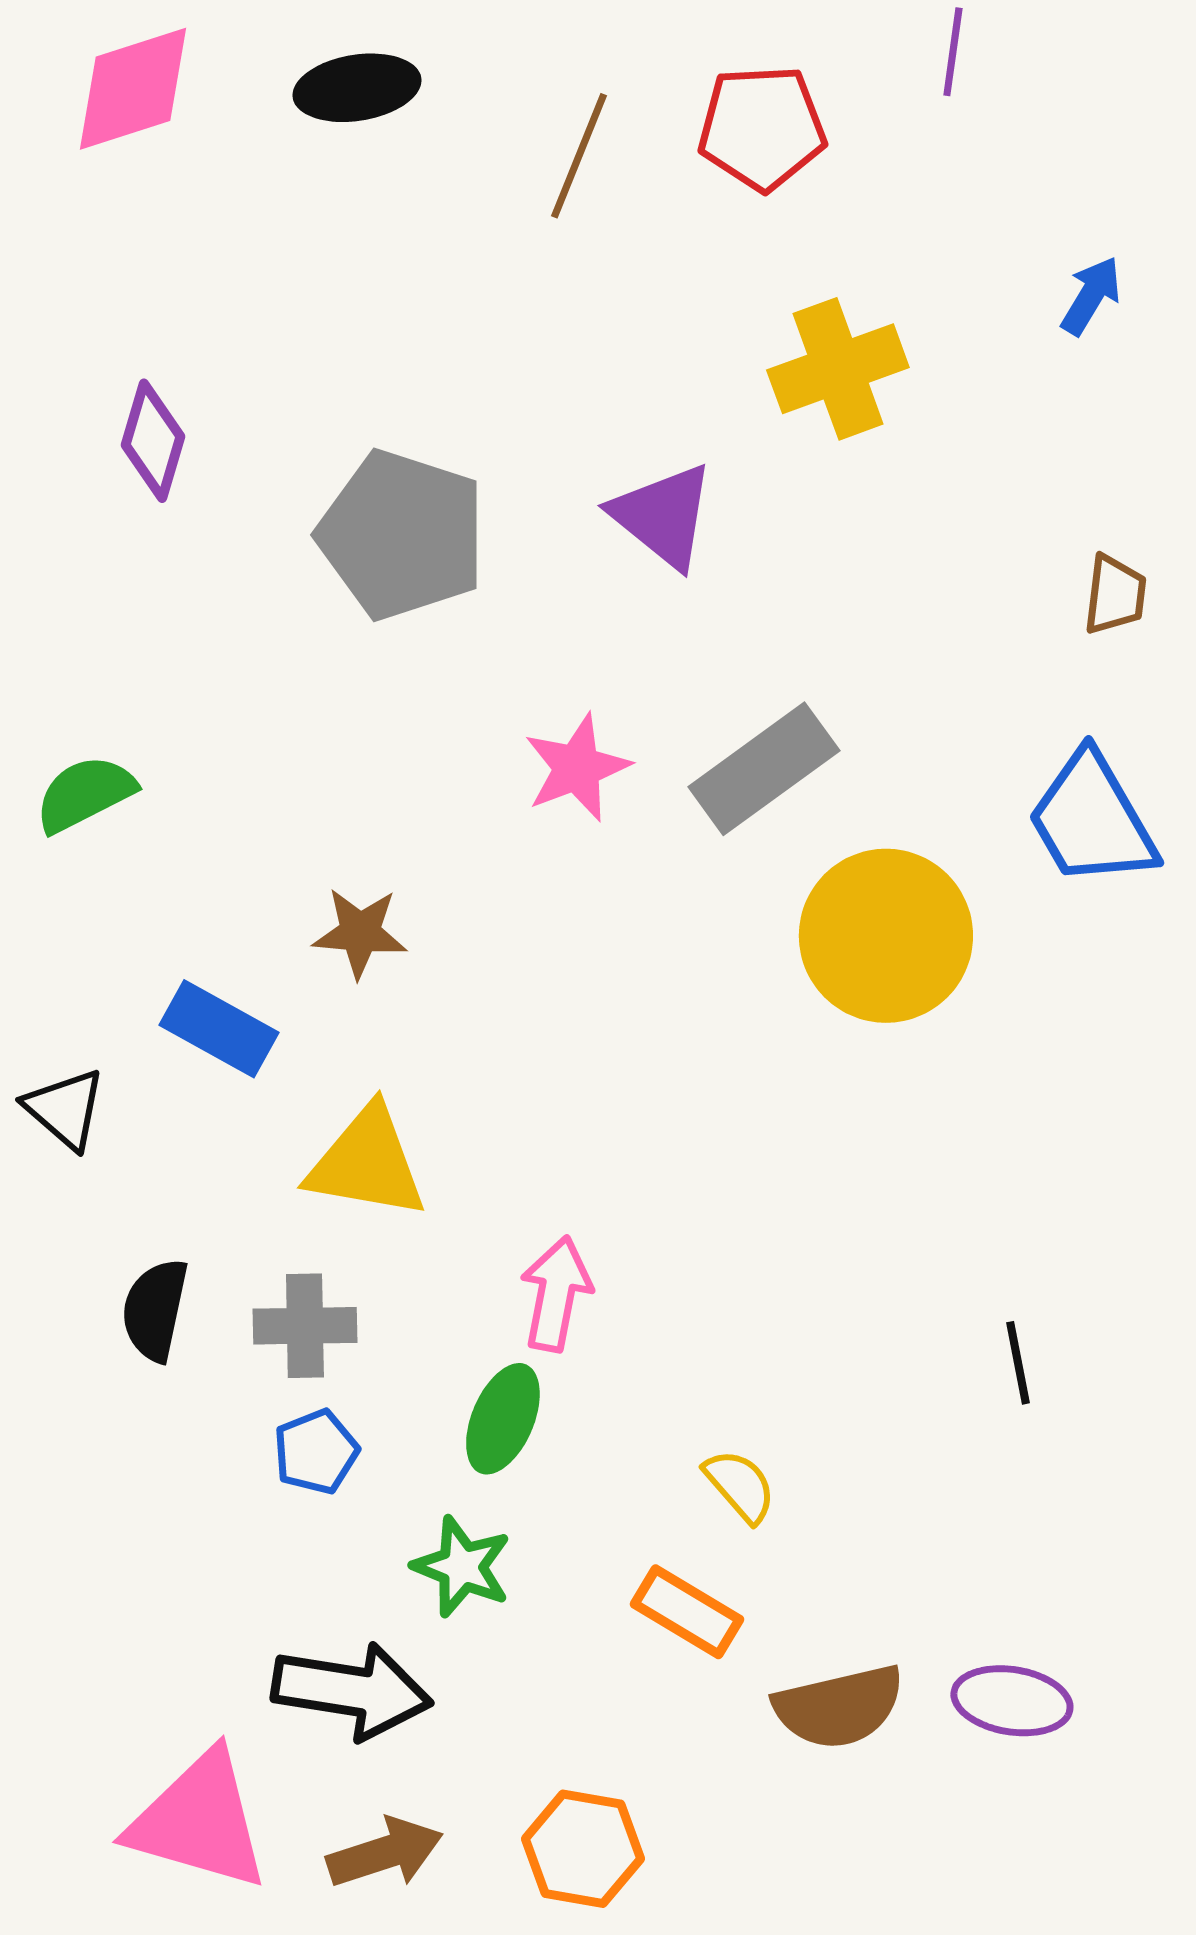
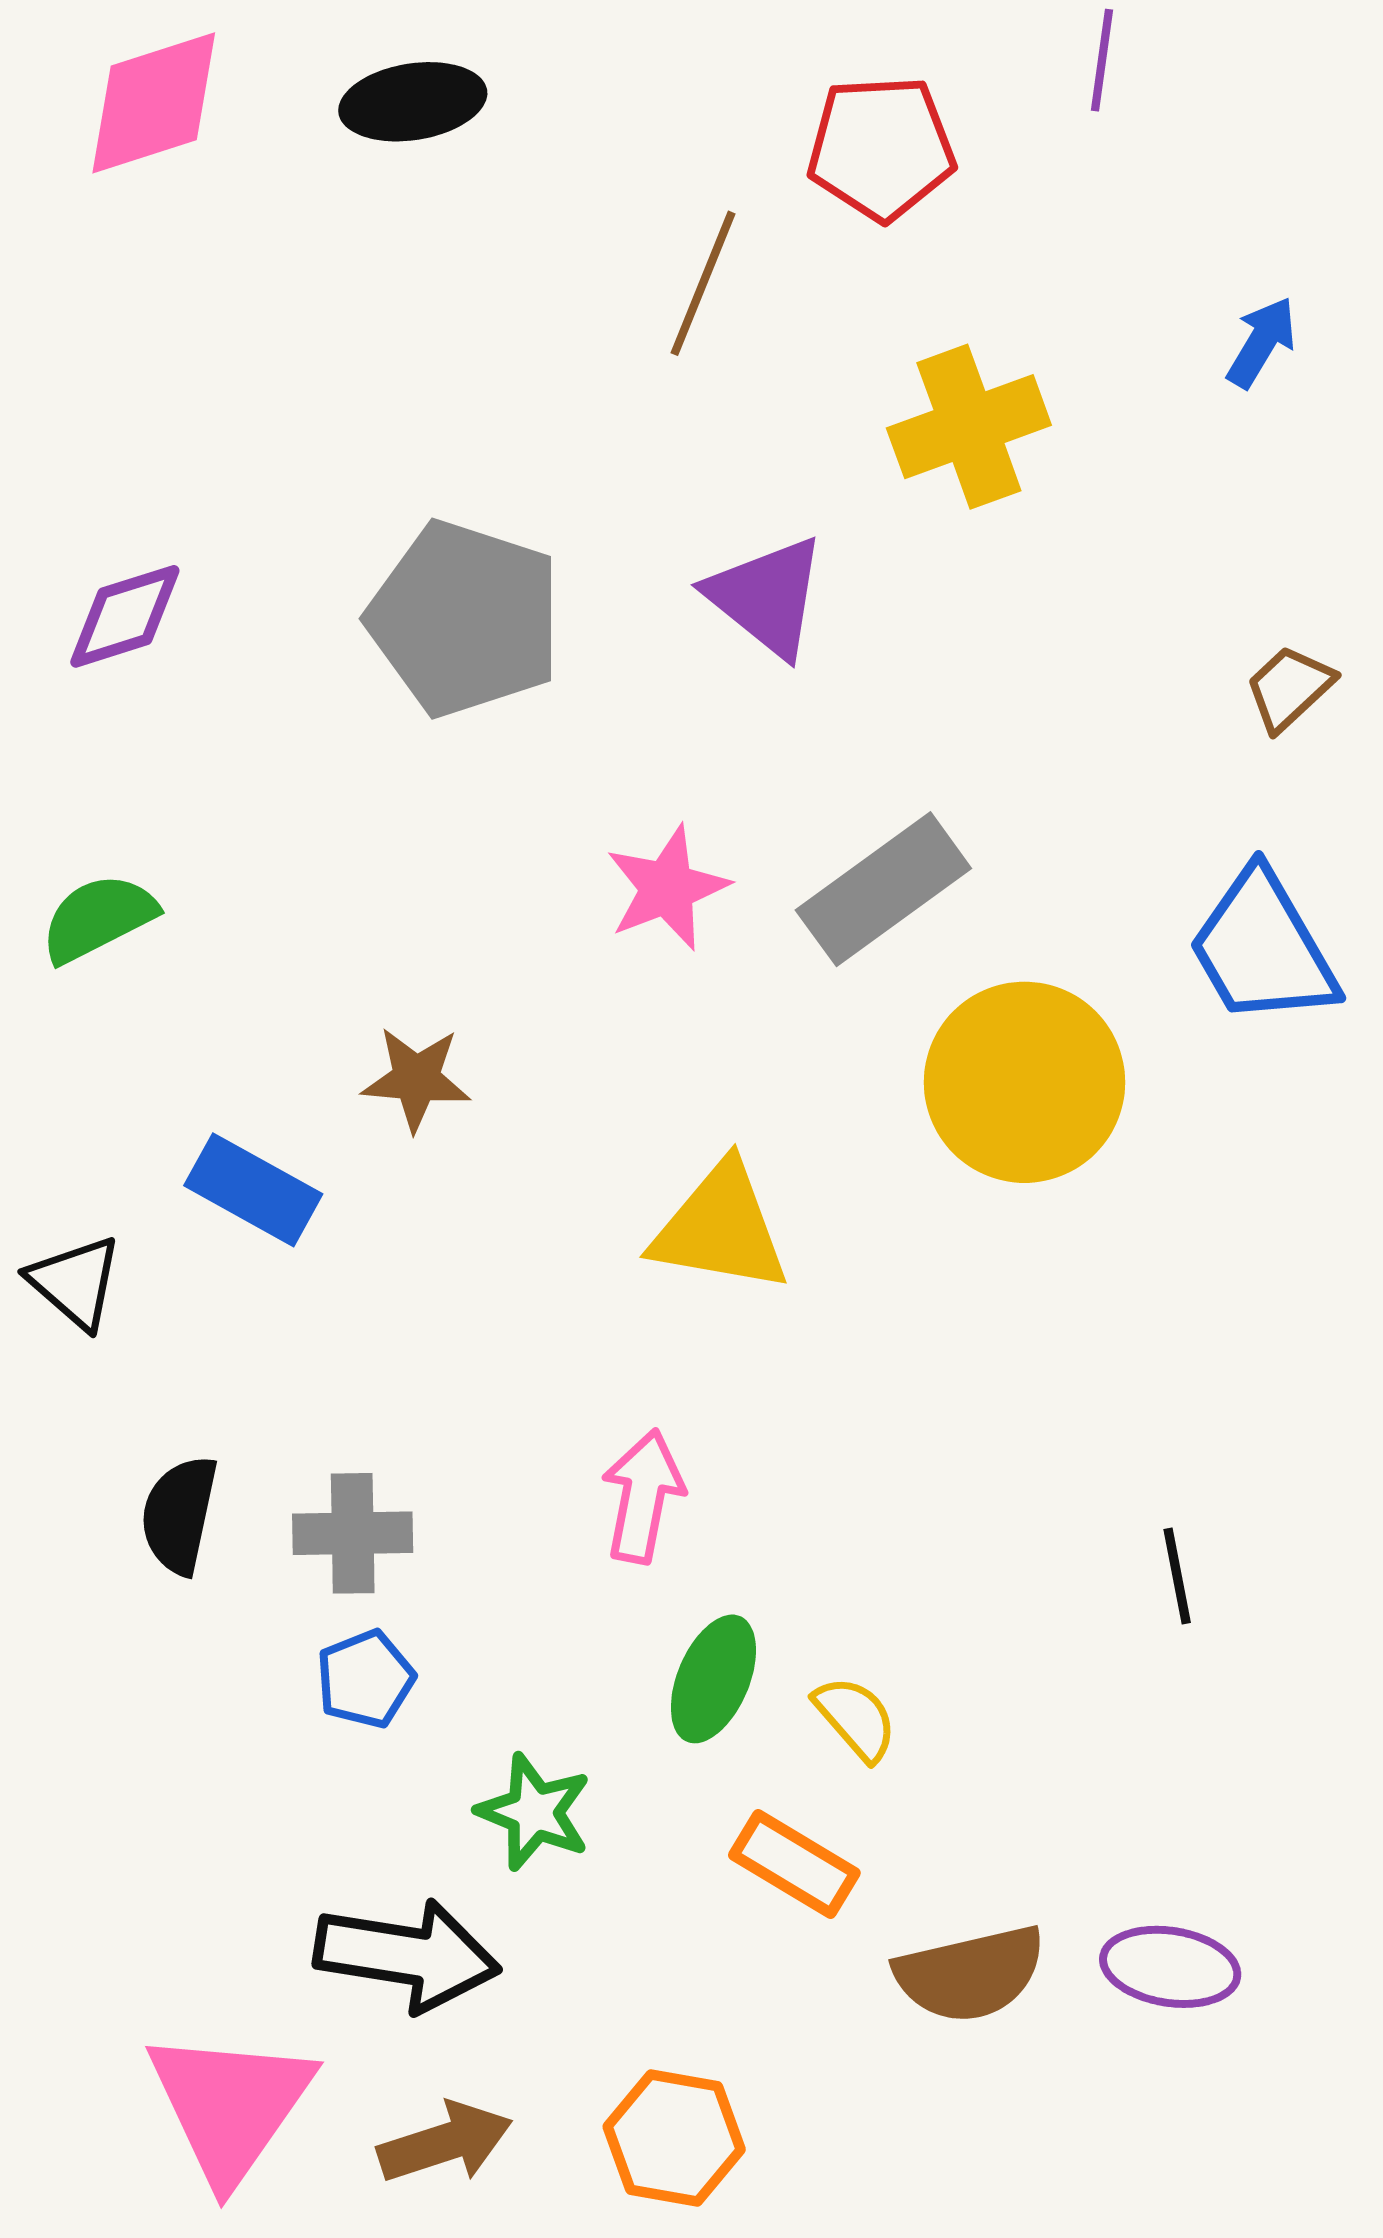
brown line: (579, 156) -> (703, 283), moved
purple diamond: (153, 441) -> (125, 616), moved, turned 56
brown trapezoid: (1115, 595) -> (1289, 688), turned -140
yellow triangle: (367, 1163) -> (720, 1228), moved
green ellipse: (503, 1419) -> (713, 1679), moved
pink triangle: (199, 1821) -> (230, 2106), turned 49

